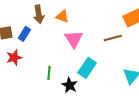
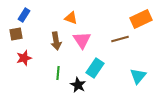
brown arrow: (39, 14) -> (56, 41), moved
blue rectangle: (24, 34) -> (24, 15), moved

